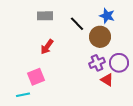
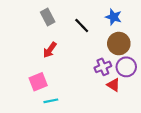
gray rectangle: (45, 16) -> (48, 17), turned 63
brown circle: (100, 37) -> (119, 44), moved
cyan line: (23, 95) -> (51, 101), moved

